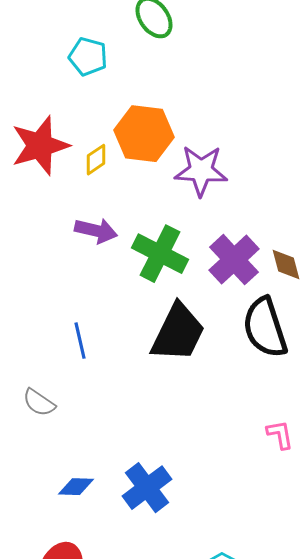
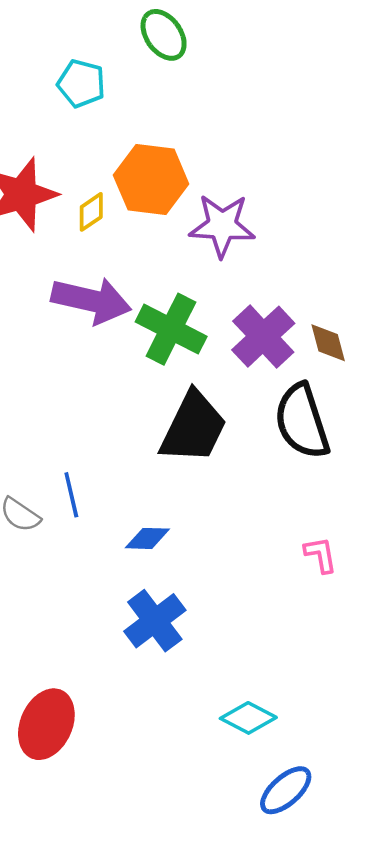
purple arrow: (96, 231) -> (91, 300), size x1.5
blue line: (80, 341) -> (71, 495), moved
blue diamond: (76, 487) -> (147, 538), moved

